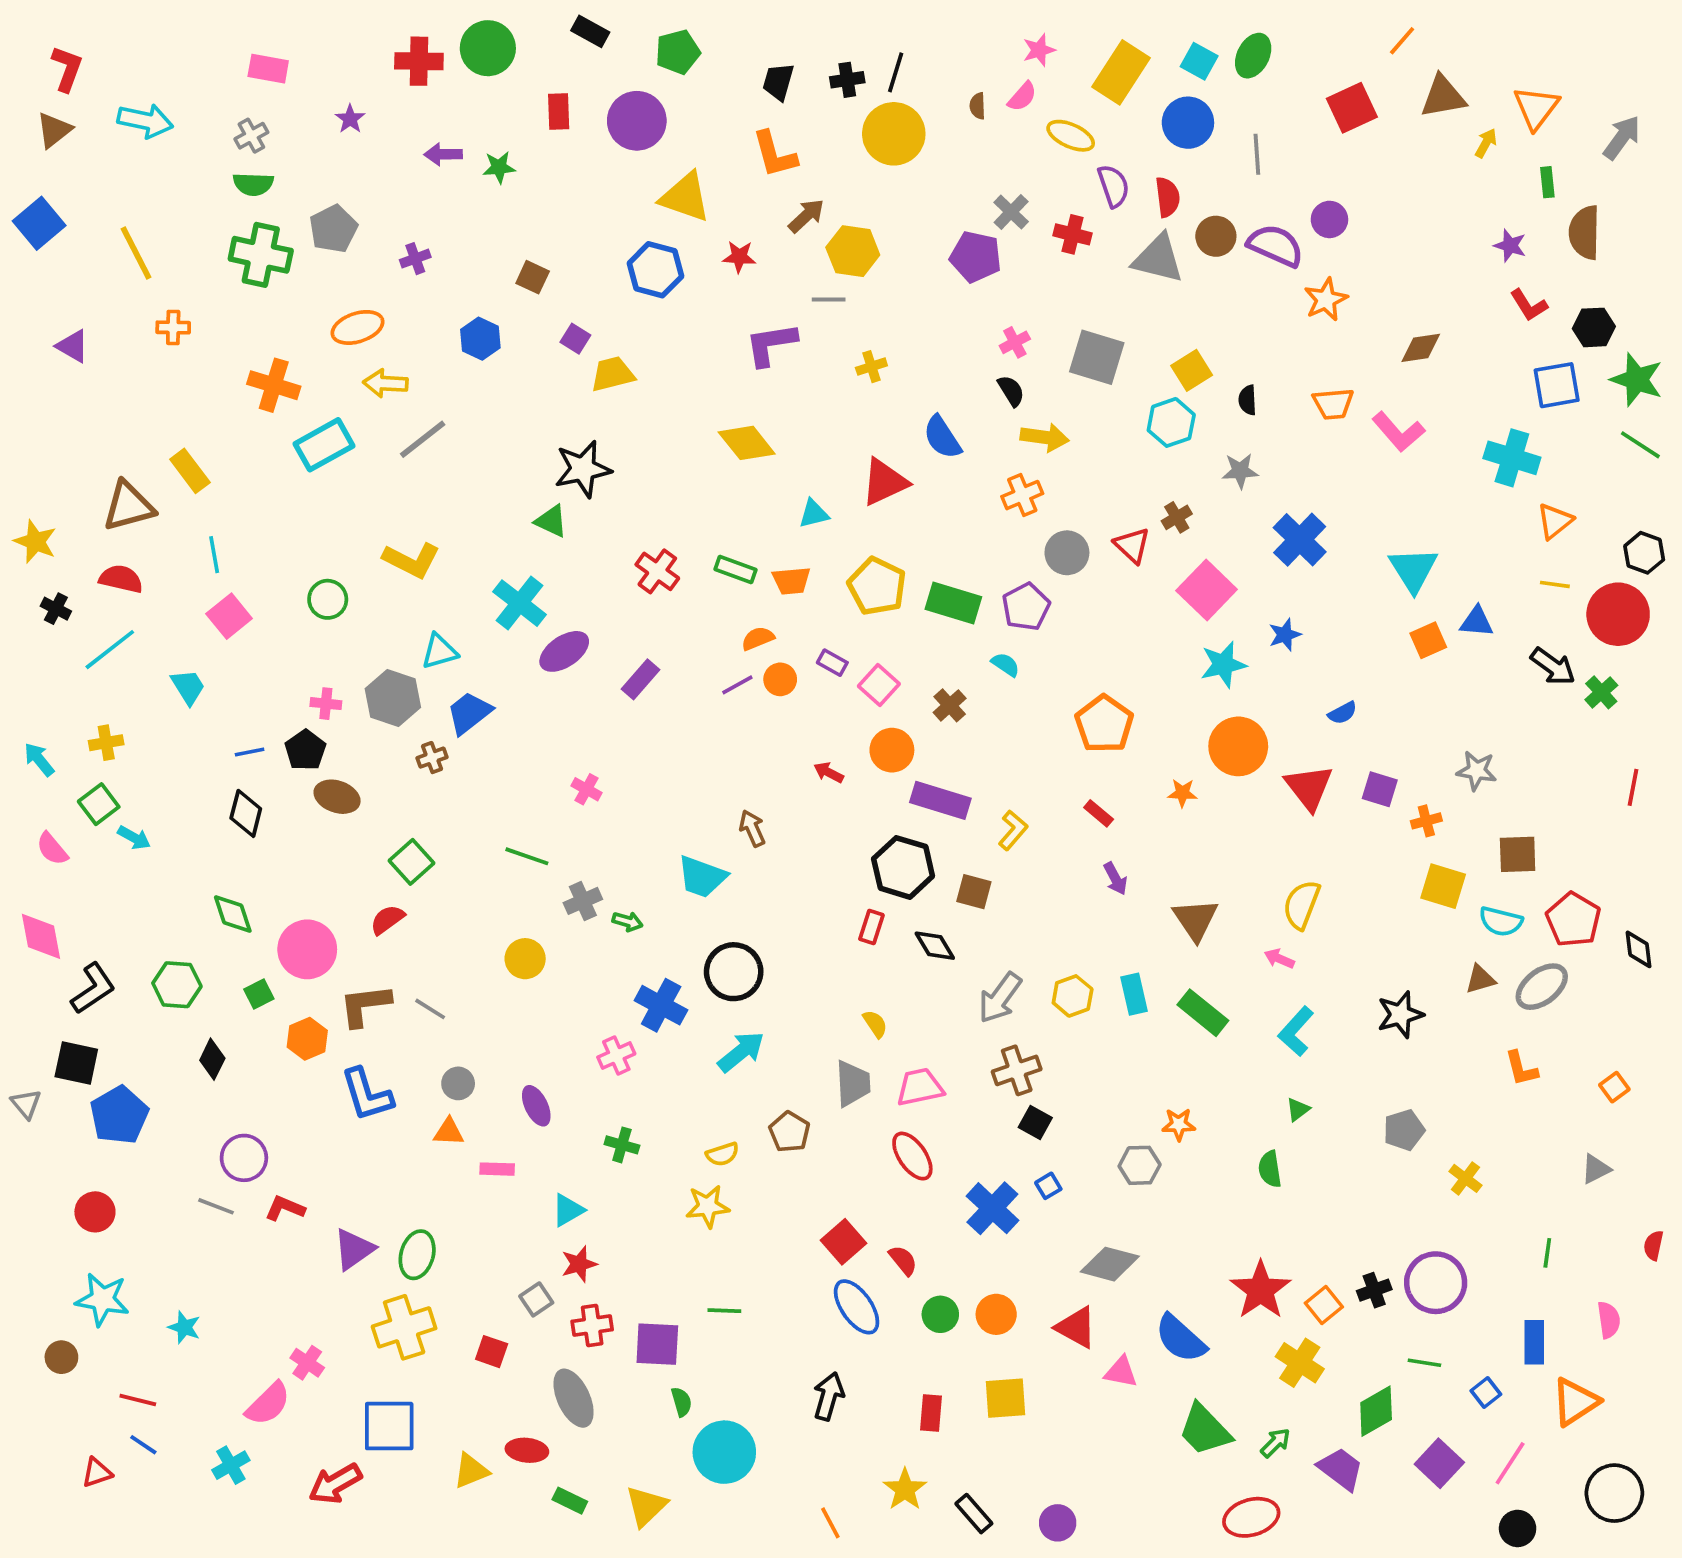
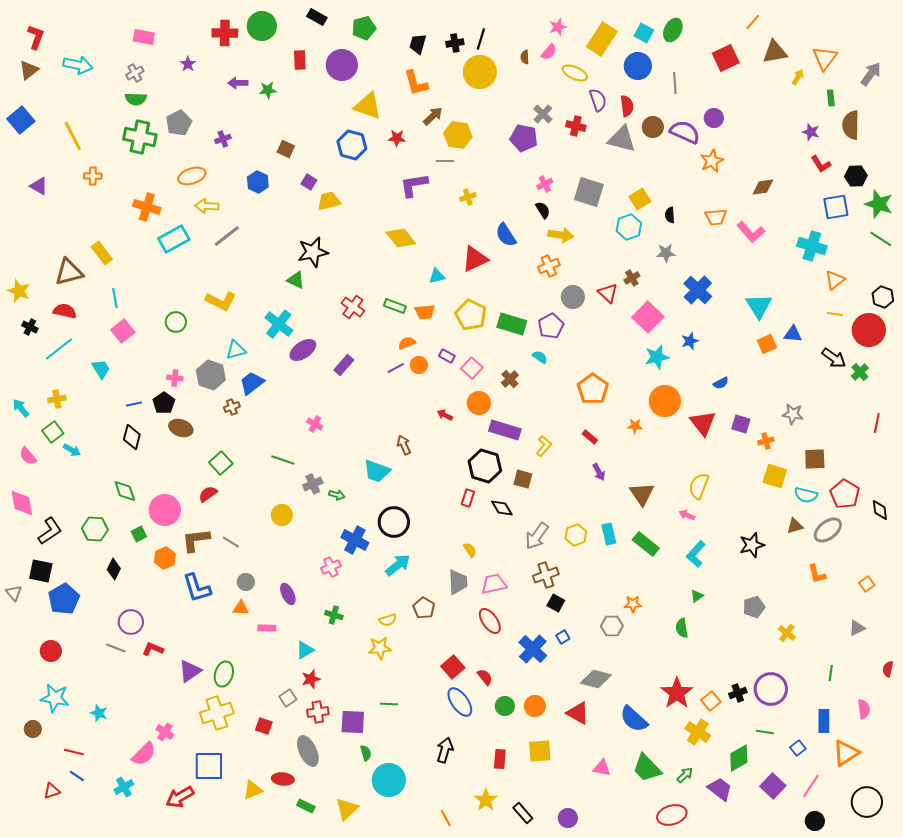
pink triangle: (1121, 1372) -> (602, 768), moved

